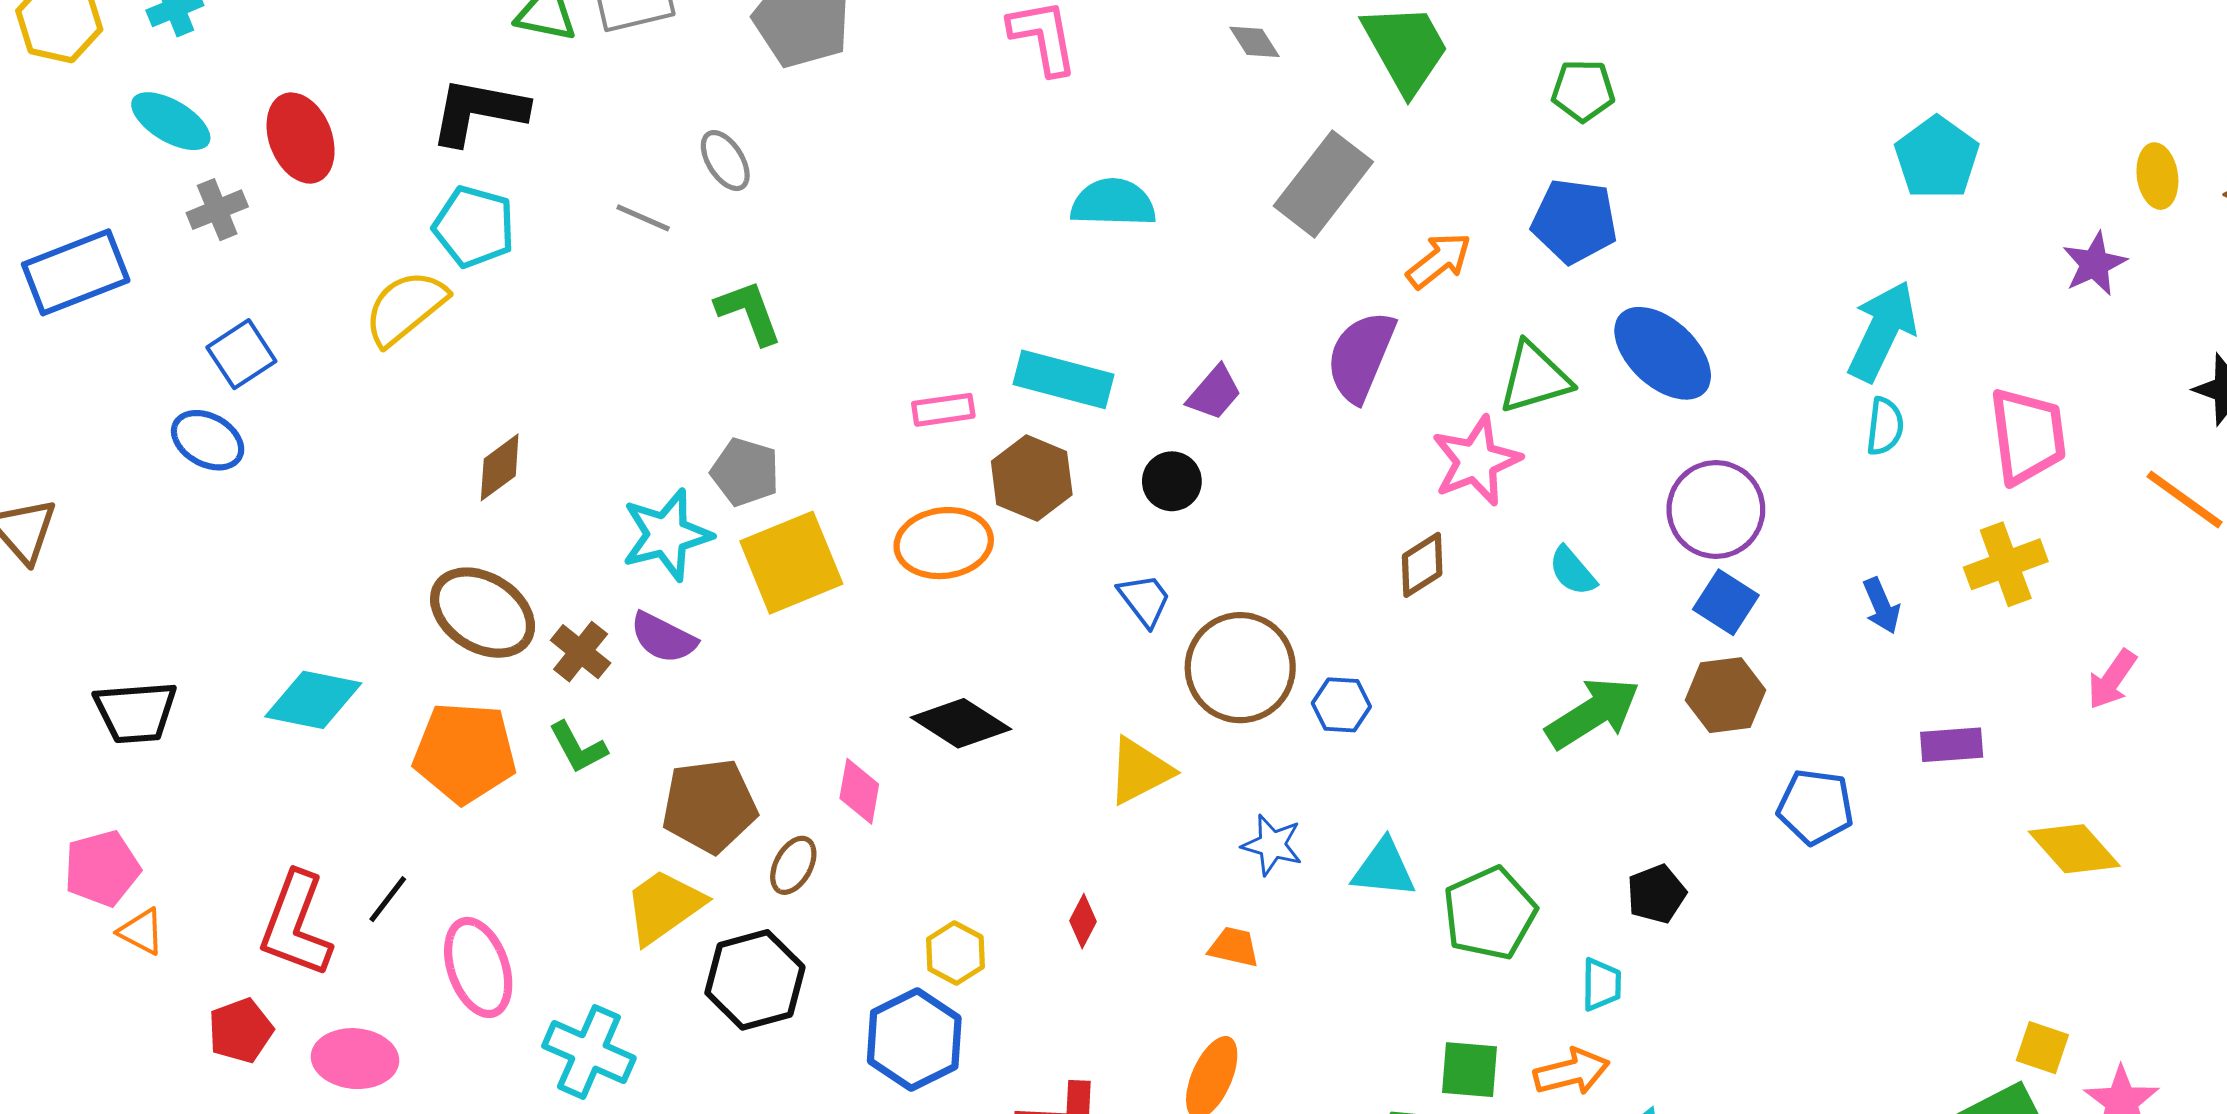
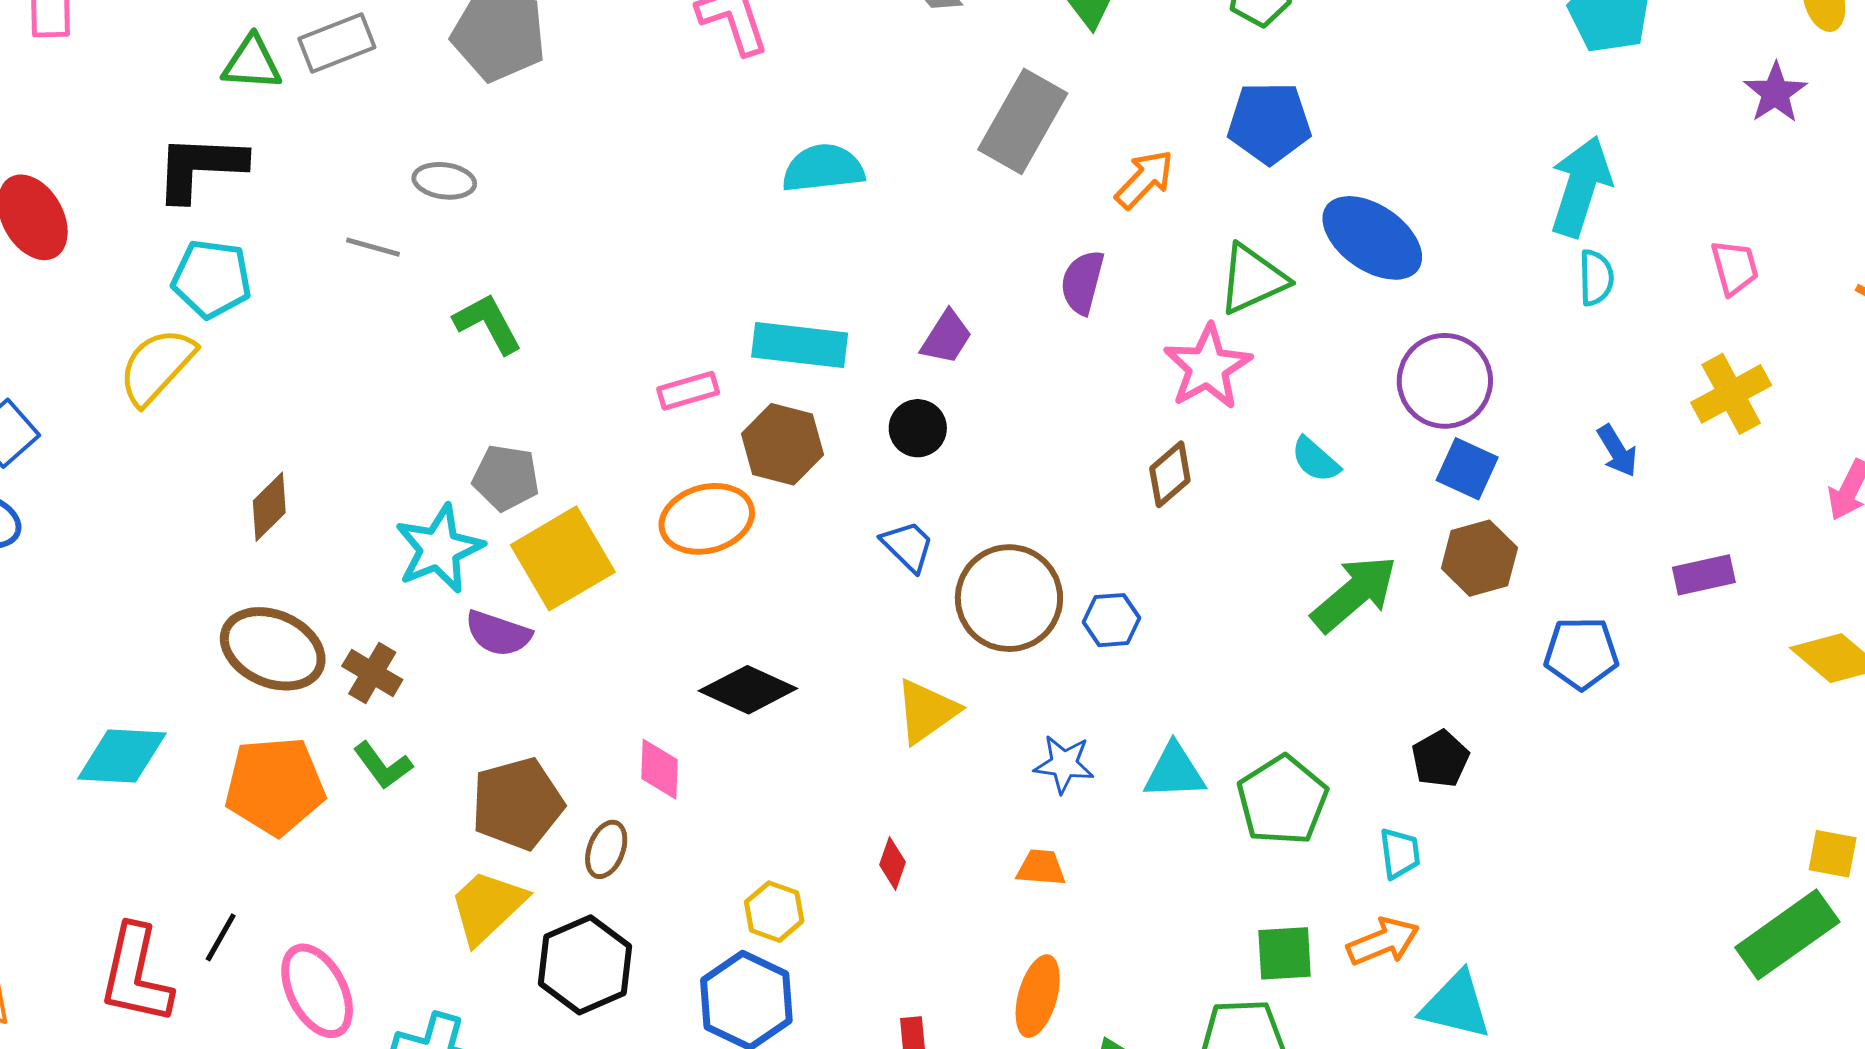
gray ellipse: (725, 161) -> (444, 181), turned -42
purple semicircle: (1361, 356) -> (1082, 282), size x0.7
pink trapezoid: (2028, 436) -> (1735, 267), size x0.6
purple semicircle: (663, 638) -> (498, 633), moved

